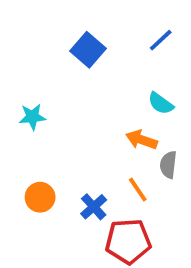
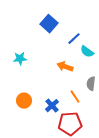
blue line: (161, 40) -> (74, 39), moved
orange arrow: (142, 140) -> (65, 67), moved

